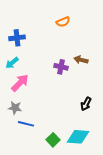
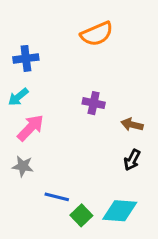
orange semicircle: (63, 22) -> (97, 34), size x1.5
brown arrow: (81, 60) -> (132, 125), moved
blue line: (26, 124) -> (57, 197), moved

